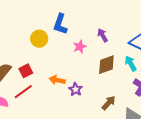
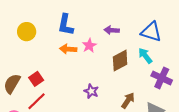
purple arrow: (103, 35) -> (112, 30), turned -48
yellow circle: (39, 39) -> (27, 32), moved
orange arrow: (57, 80) -> (68, 49), moved

